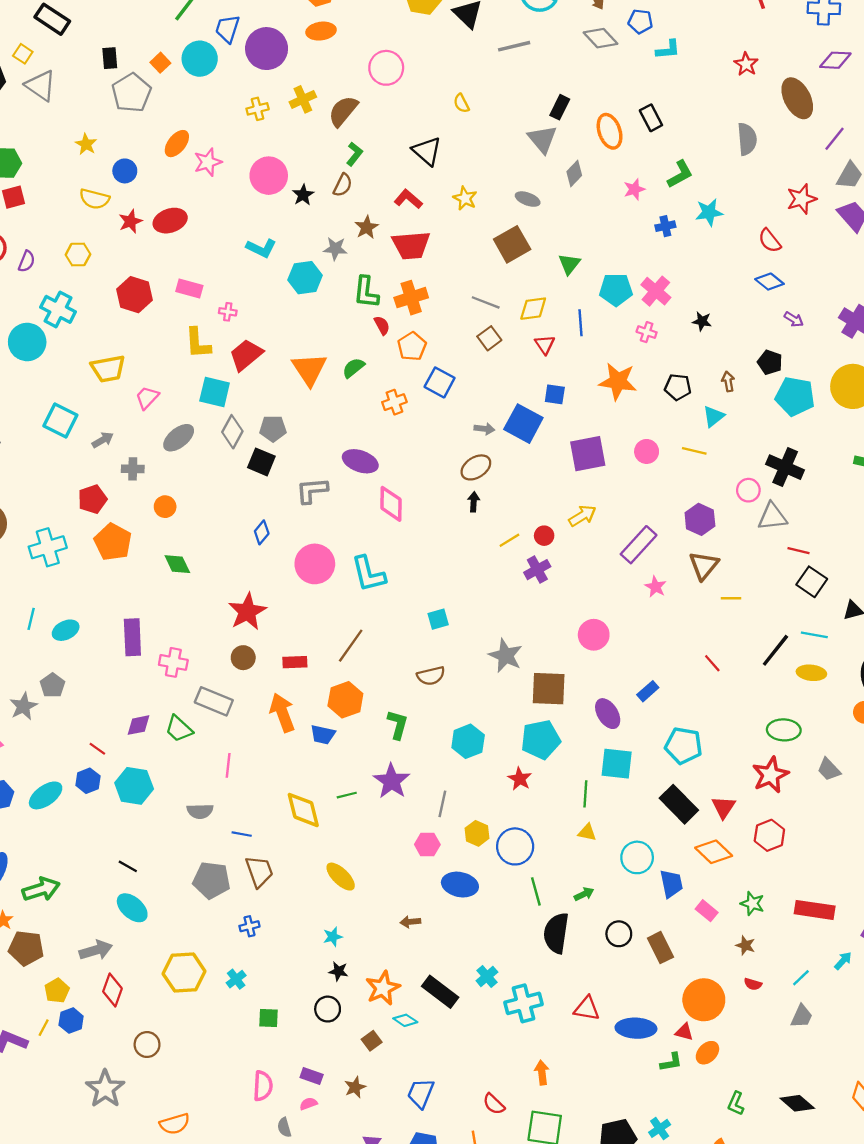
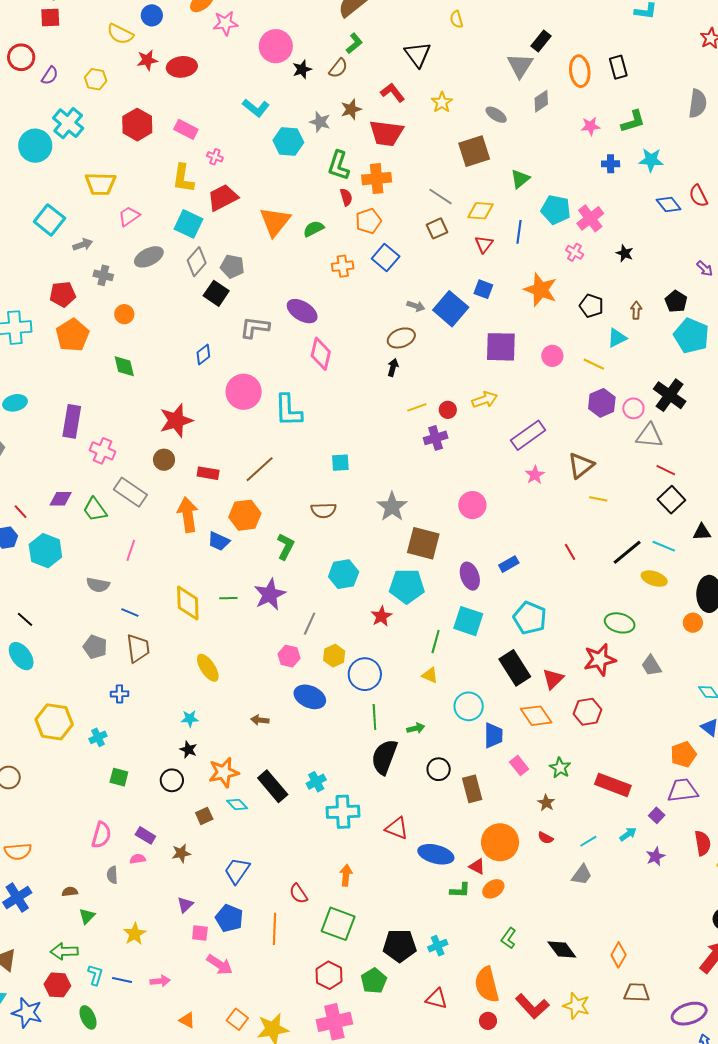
blue diamond: (769, 282) -> (669, 205), moved
purple hexagon: (700, 519) -> (602, 403), moved
gray pentagon: (211, 880) -> (95, 647), size x0.7

